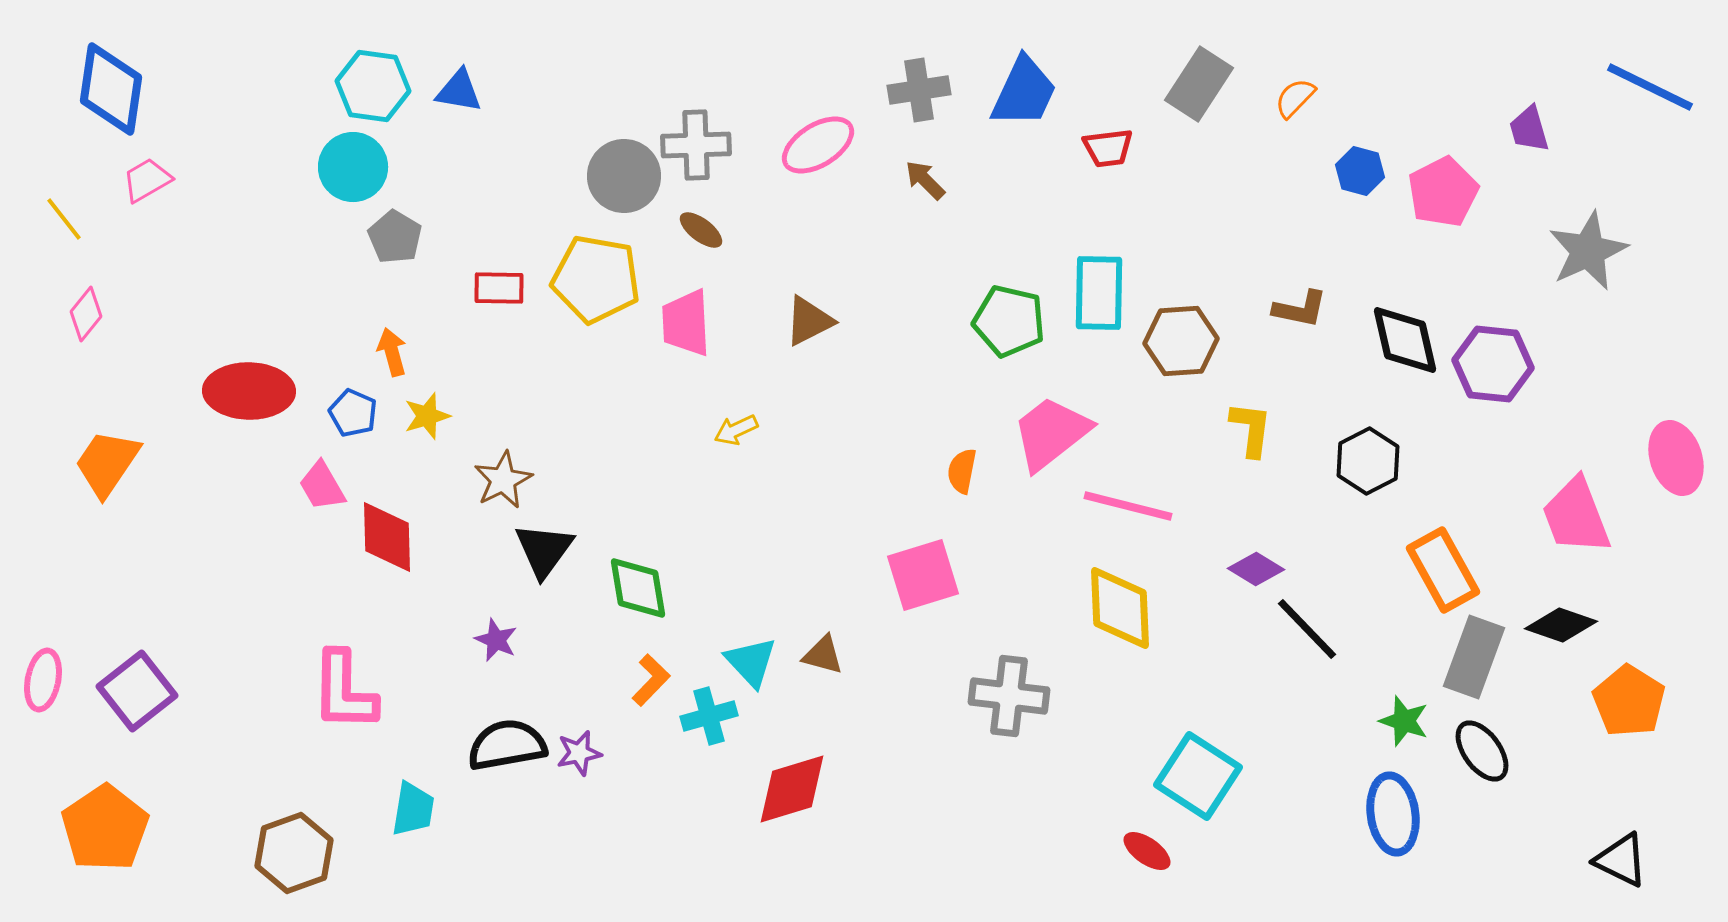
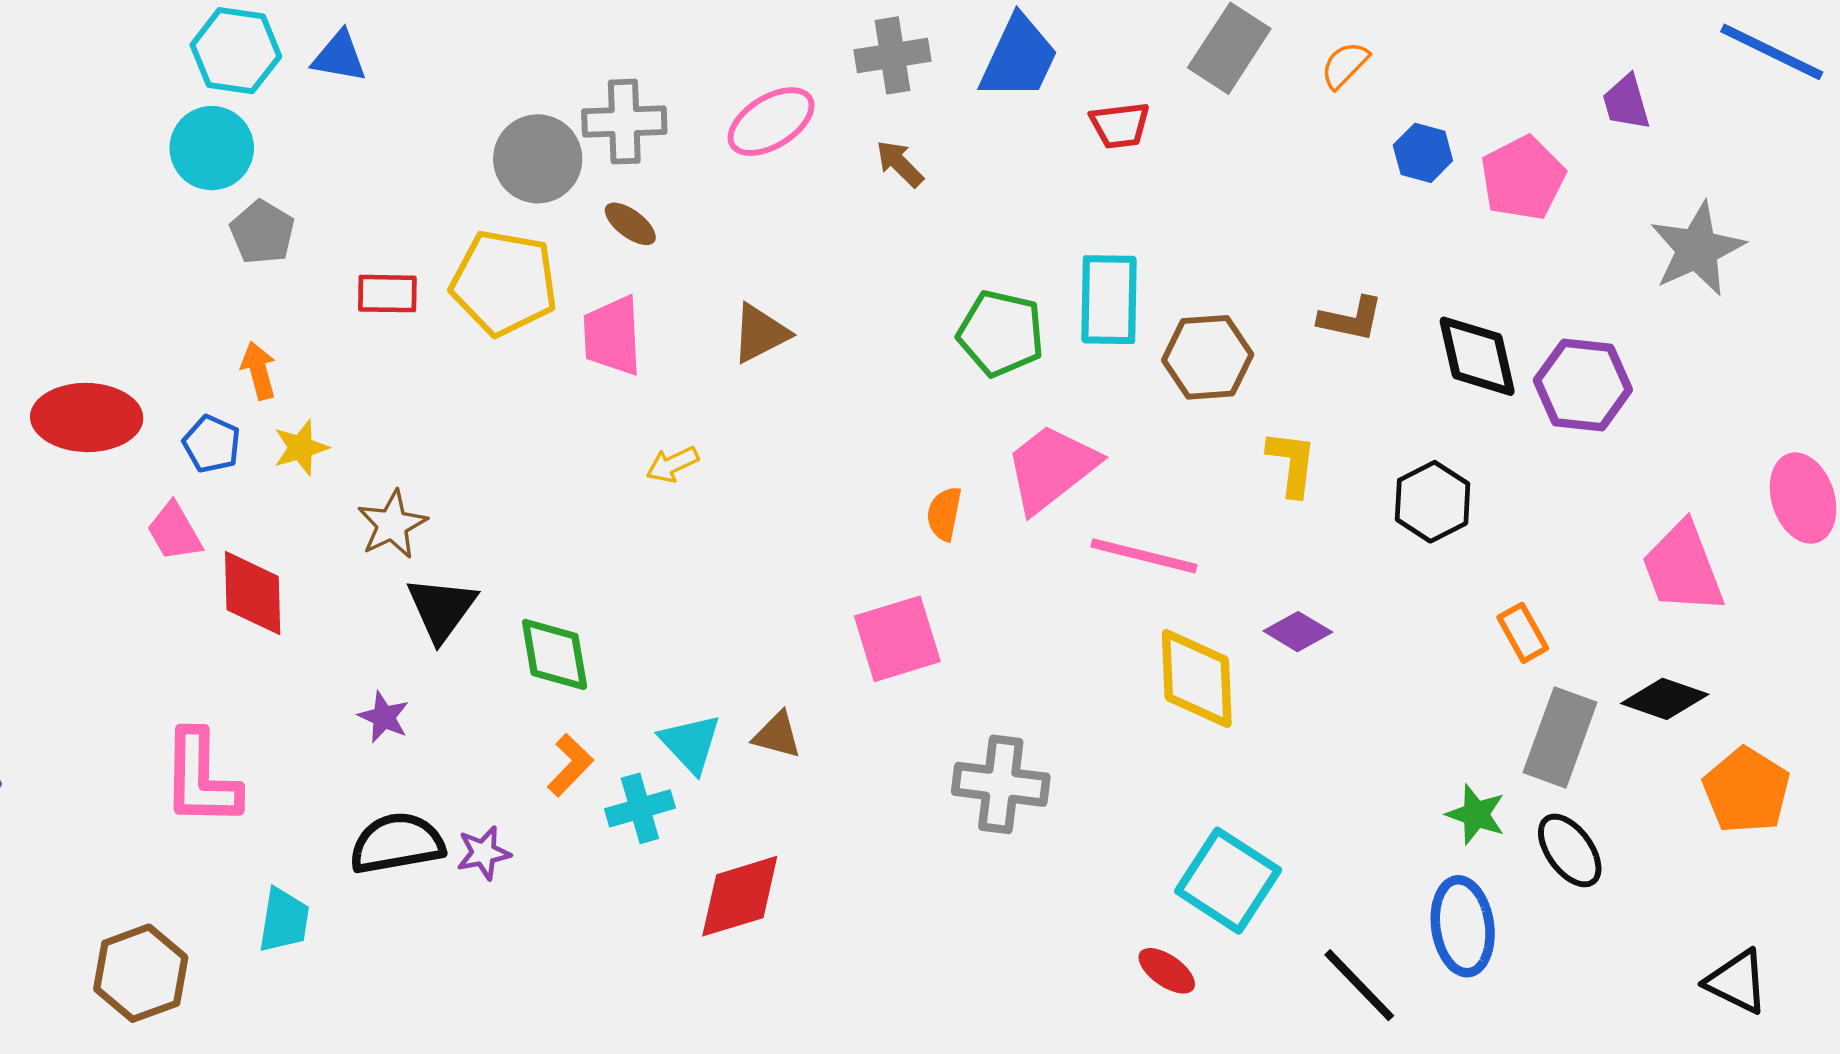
orange rectangle: (1443, 570) -> (1523, 633), size x0.6
yellow diamond: (1120, 608) -> (1197, 678), moved
black line: (1307, 629) -> (1359, 985), moved

